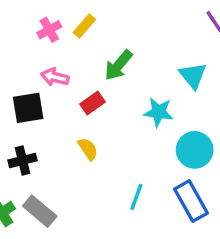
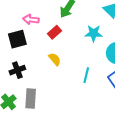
cyan line: (136, 197) -> (86, 75), moved
gray rectangle: (40, 211) -> (31, 98), turned 60

